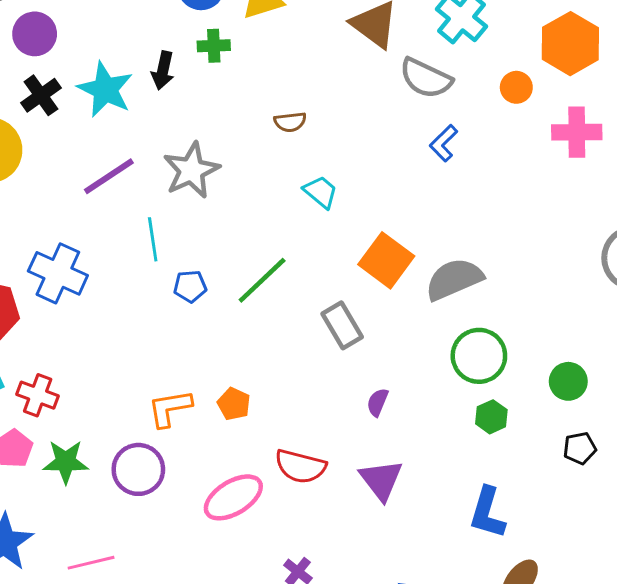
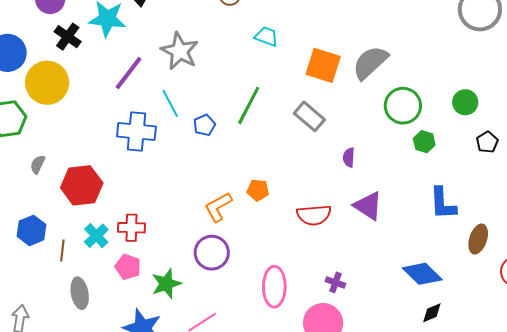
blue cross: (58, 273) -> (136, 131), moved
green star: (66, 462) -> (166, 284), moved
pink ellipse: (233, 497) -> (274, 287), moved, turned -39

